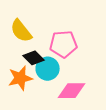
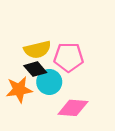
yellow semicircle: (21, 31) -> (37, 50), moved, turned -70

